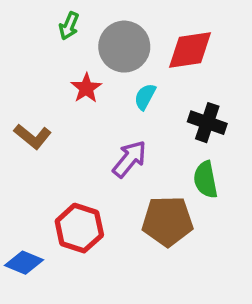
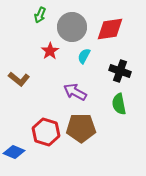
purple arrow: (129, 159) -> (75, 92), turned -100
brown pentagon: (167, 221) -> (81, 128), moved

